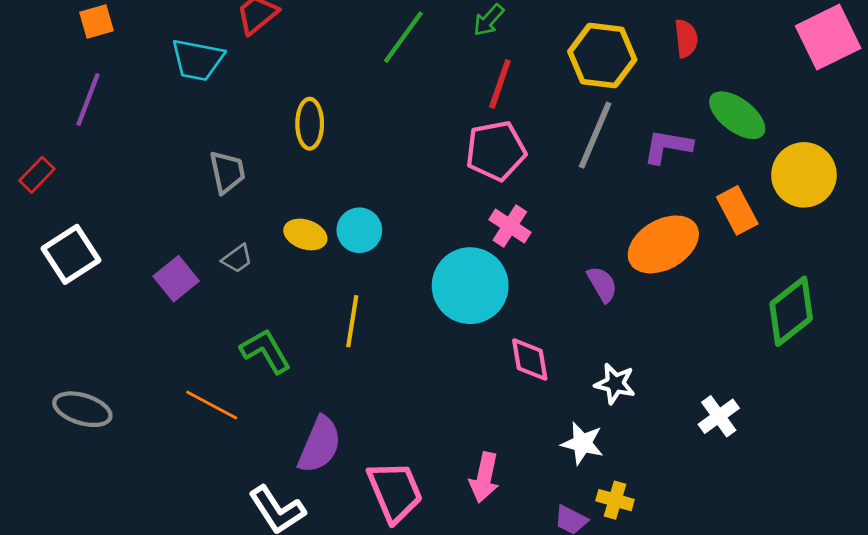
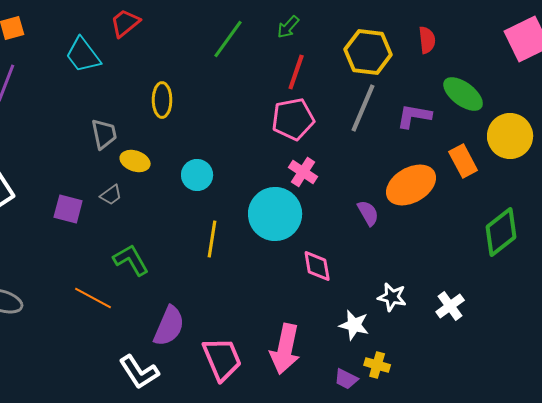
cyan trapezoid: (197, 60) -> (83, 55), turned 42
yellow ellipse: (305, 235) -> (135, 161), moved
purple square: (176, 279) -> (68, 209), turned -36
yellow line: (352, 321) -> (212, 239), moved
white star: (615, 384) -> (392, 297), moved
pink arrow: (484, 477) -> (285, 349), size x1.4

